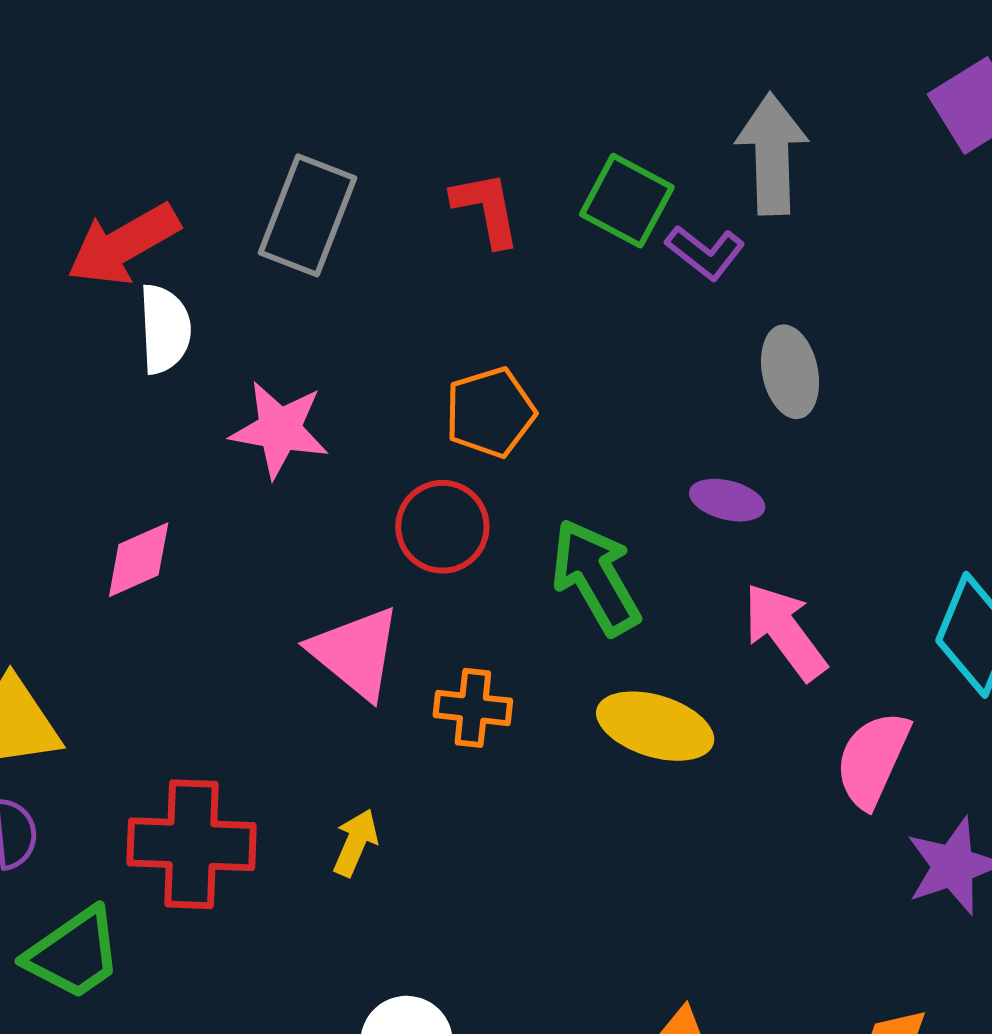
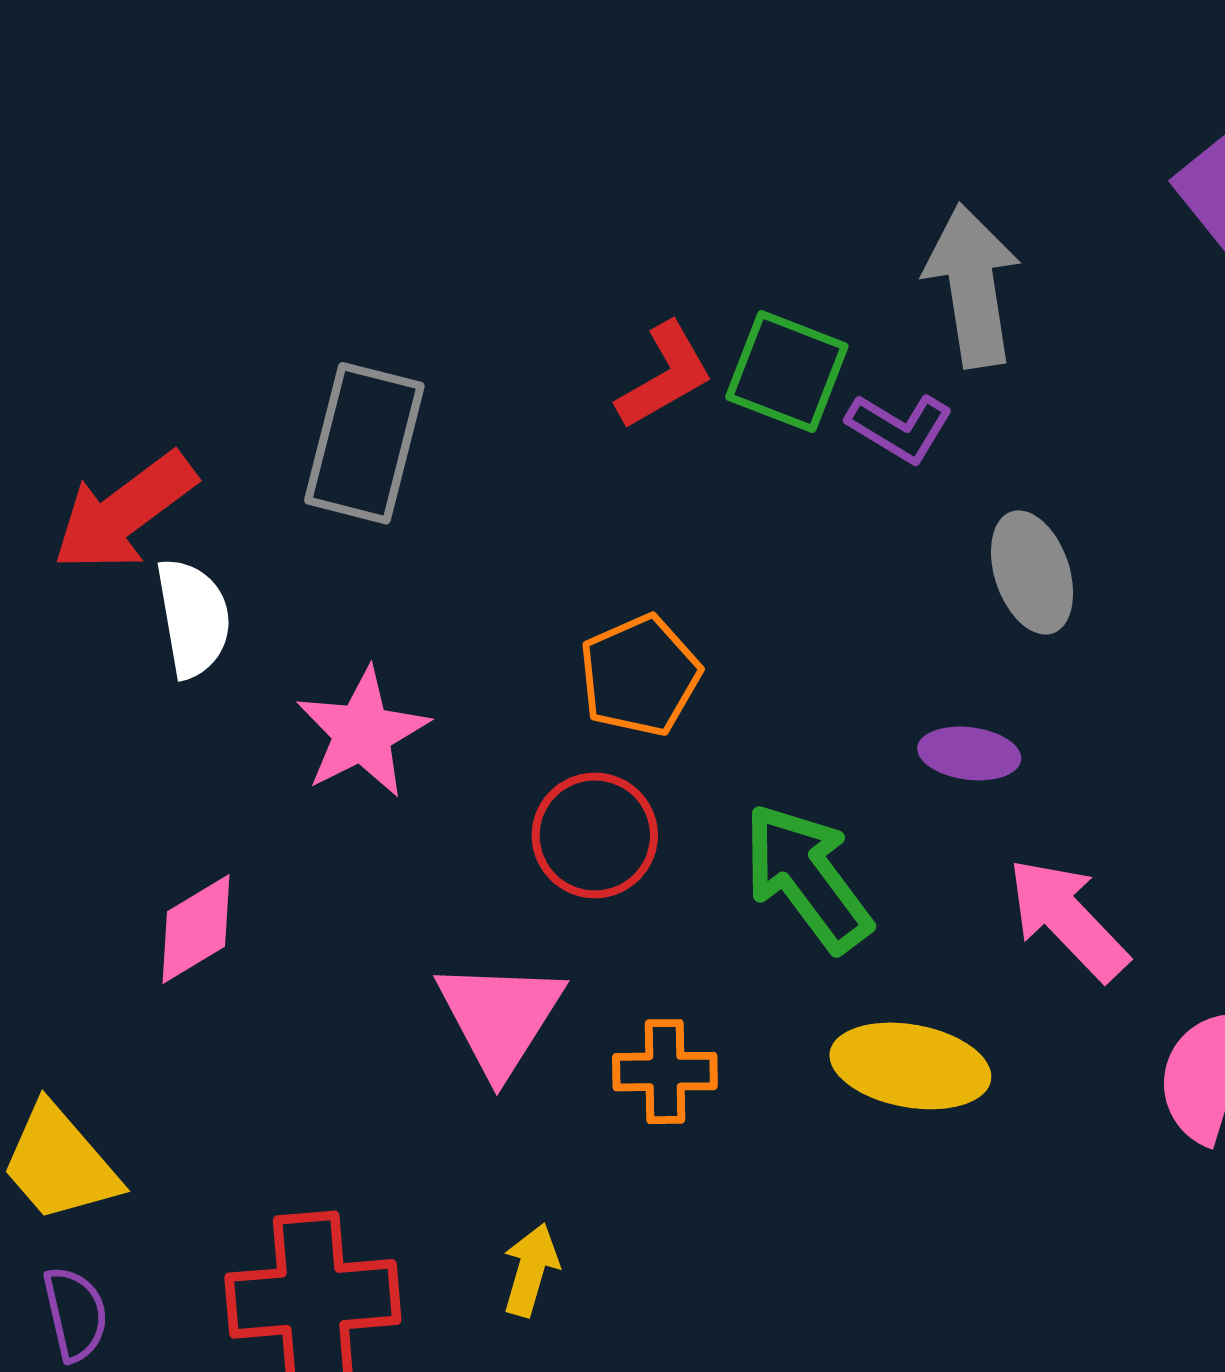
red L-shape: (486, 209) -> (665, 376), moved, turned 78
pink star: (280, 430) -> (362, 733), turned -30
pink triangle: (356, 653) -> (500, 1017), turned 30

